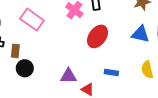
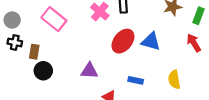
blue triangle: (140, 34) -> (151, 42), moved
purple triangle: (69, 76) -> (89, 71), moved

